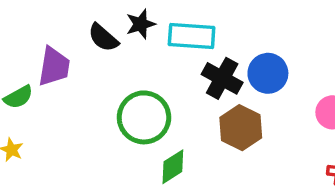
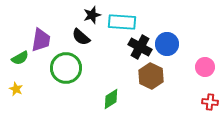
black semicircle: (103, 38) -> (81, 37), moved
green circle: (144, 117) -> (66, 68), moved

